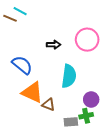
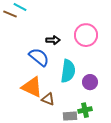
blue semicircle: (22, 65) -> (39, 57), moved
purple circle: (91, 99) -> (90, 82), moved

